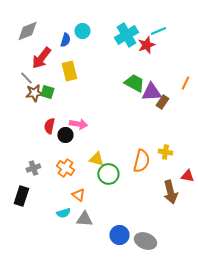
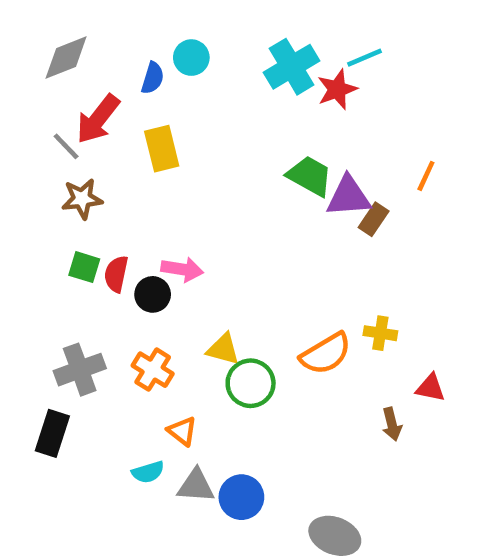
gray line: (26, 78) -> (66, 146), moved
green square: (47, 92) -> (84, 267), moved
orange semicircle: (141, 161) -> (326, 354), turned 45
gray cross: (33, 168) -> (80, 370), size x1.5
brown arrow: (170, 192) -> (392, 424), size x0.6
blue circle: (119, 235) -> (241, 497), moved

